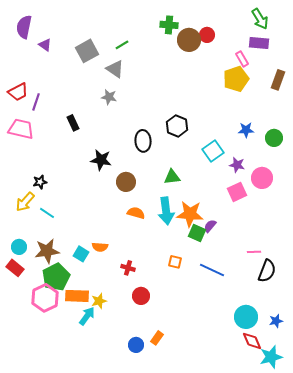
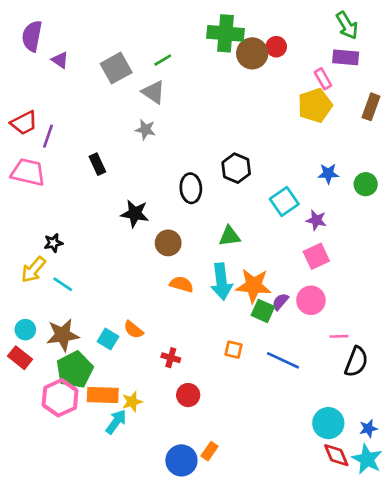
green cross: (169, 25) -> (226, 33), size x1.5
pink circle: (262, 178) -> (311, 300), moved
orange semicircle: (100, 247) -> (133, 330), turned 35
blue circle: (136, 345) -> (181, 460), size x1.5
cyan star: (271, 357) -> (367, 459), moved, turned -30

